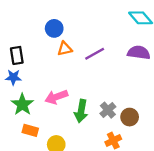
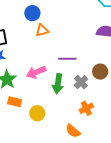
purple line: (95, 54) -> (67, 59), moved, turned 30
brown circle: (130, 117) -> (100, 72), moved

